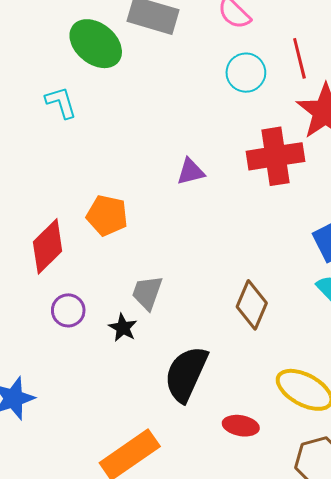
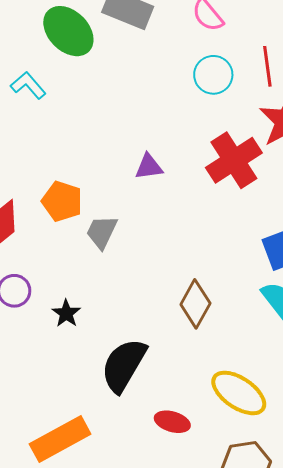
cyan L-shape: (61, 102) -> (28, 85), turned -30
red cross: (276, 156) -> (234, 160), turned -30
gray trapezoid: (147, 293) -> (102, 232), moved

